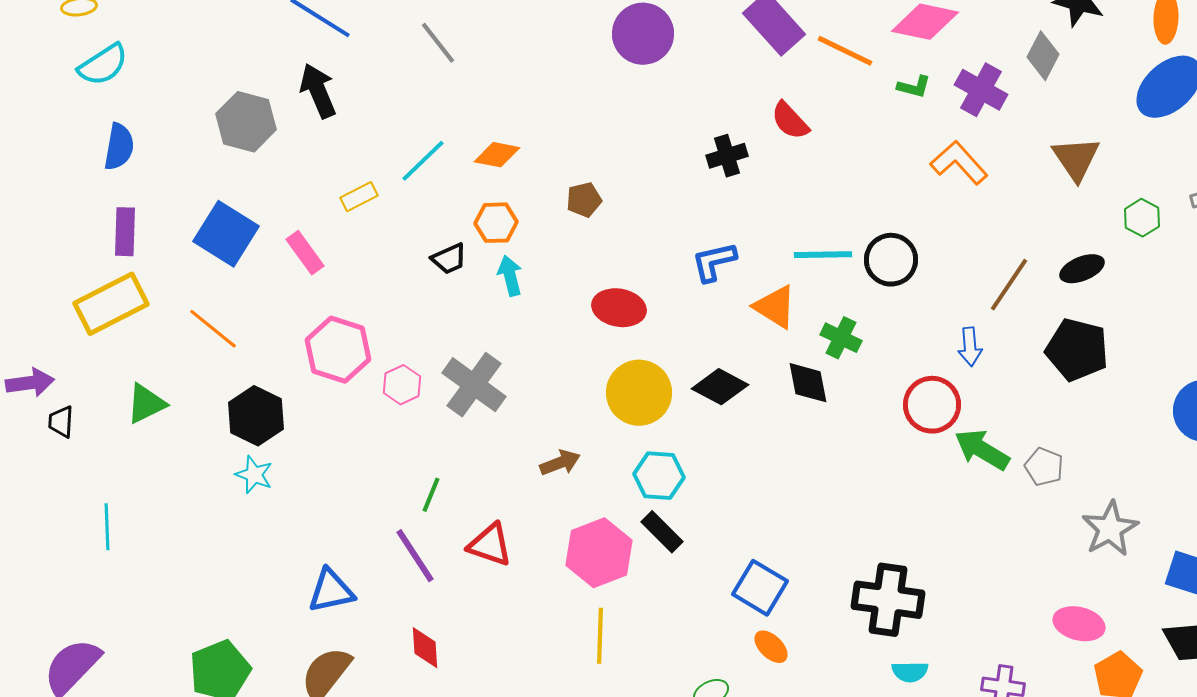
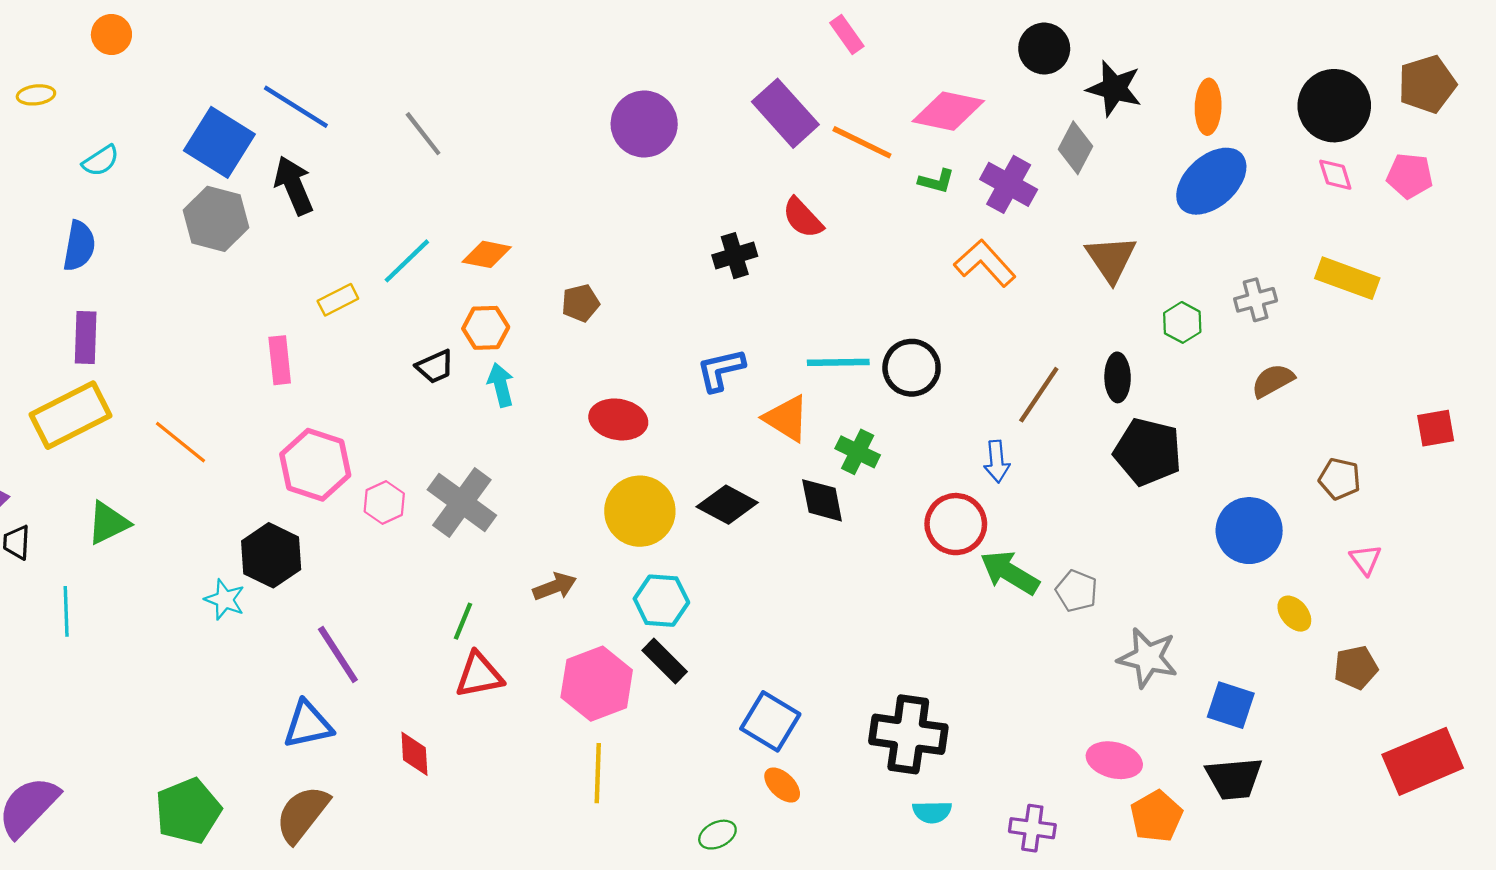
cyan semicircle: (103, 65) -> (101, 161), moved, size x0.7
blue square: (226, 234) -> (219, 142), moved
pink rectangle: (305, 253) -> (280, 360), turned 30
black ellipse: (1082, 269) -> (1118, 377), turned -69
black pentagon: (1077, 350) -> (1148, 452), moved
black hexagon: (256, 416) -> (271, 555), moved
green line: (431, 495) -> (463, 621), moved
cyan line: (107, 527) -> (66, 611), moved
gray star: (1110, 529) -> (1148, 658), turned -30
red triangle: (490, 545) -> (479, 675), turned -30
purple line: (415, 556) -> (338, 655), moved
red diamond: (425, 648) -> (414, 754), moved

